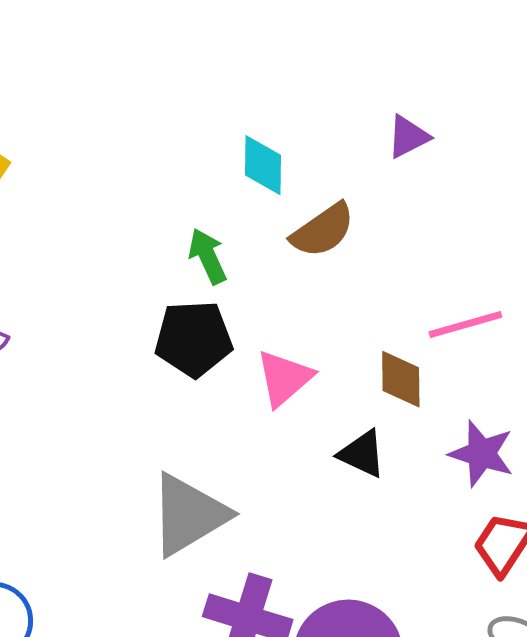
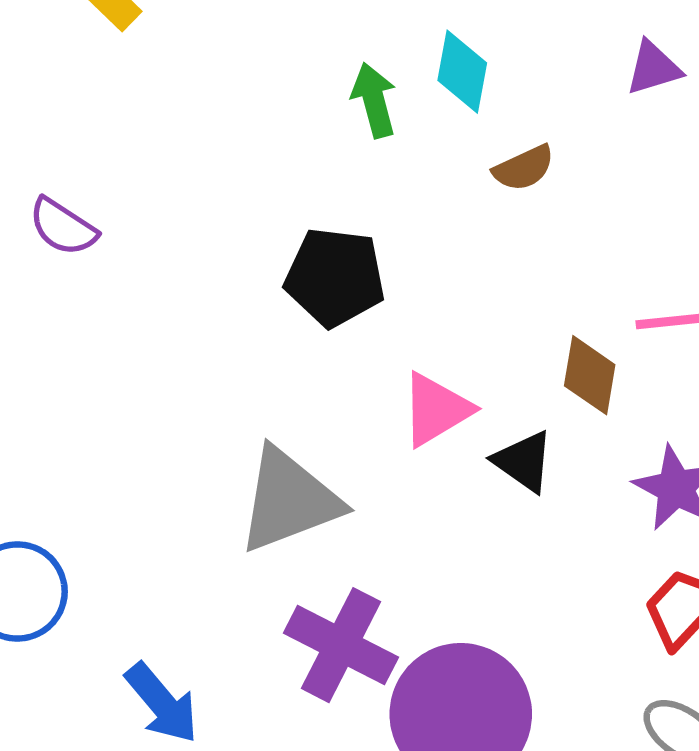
brown semicircle: (323, 230) -> (524, 168), size x0.7
green arrow: (208, 256) -> (374, 100), moved
pink triangle: (284, 378) -> (436, 409), moved

